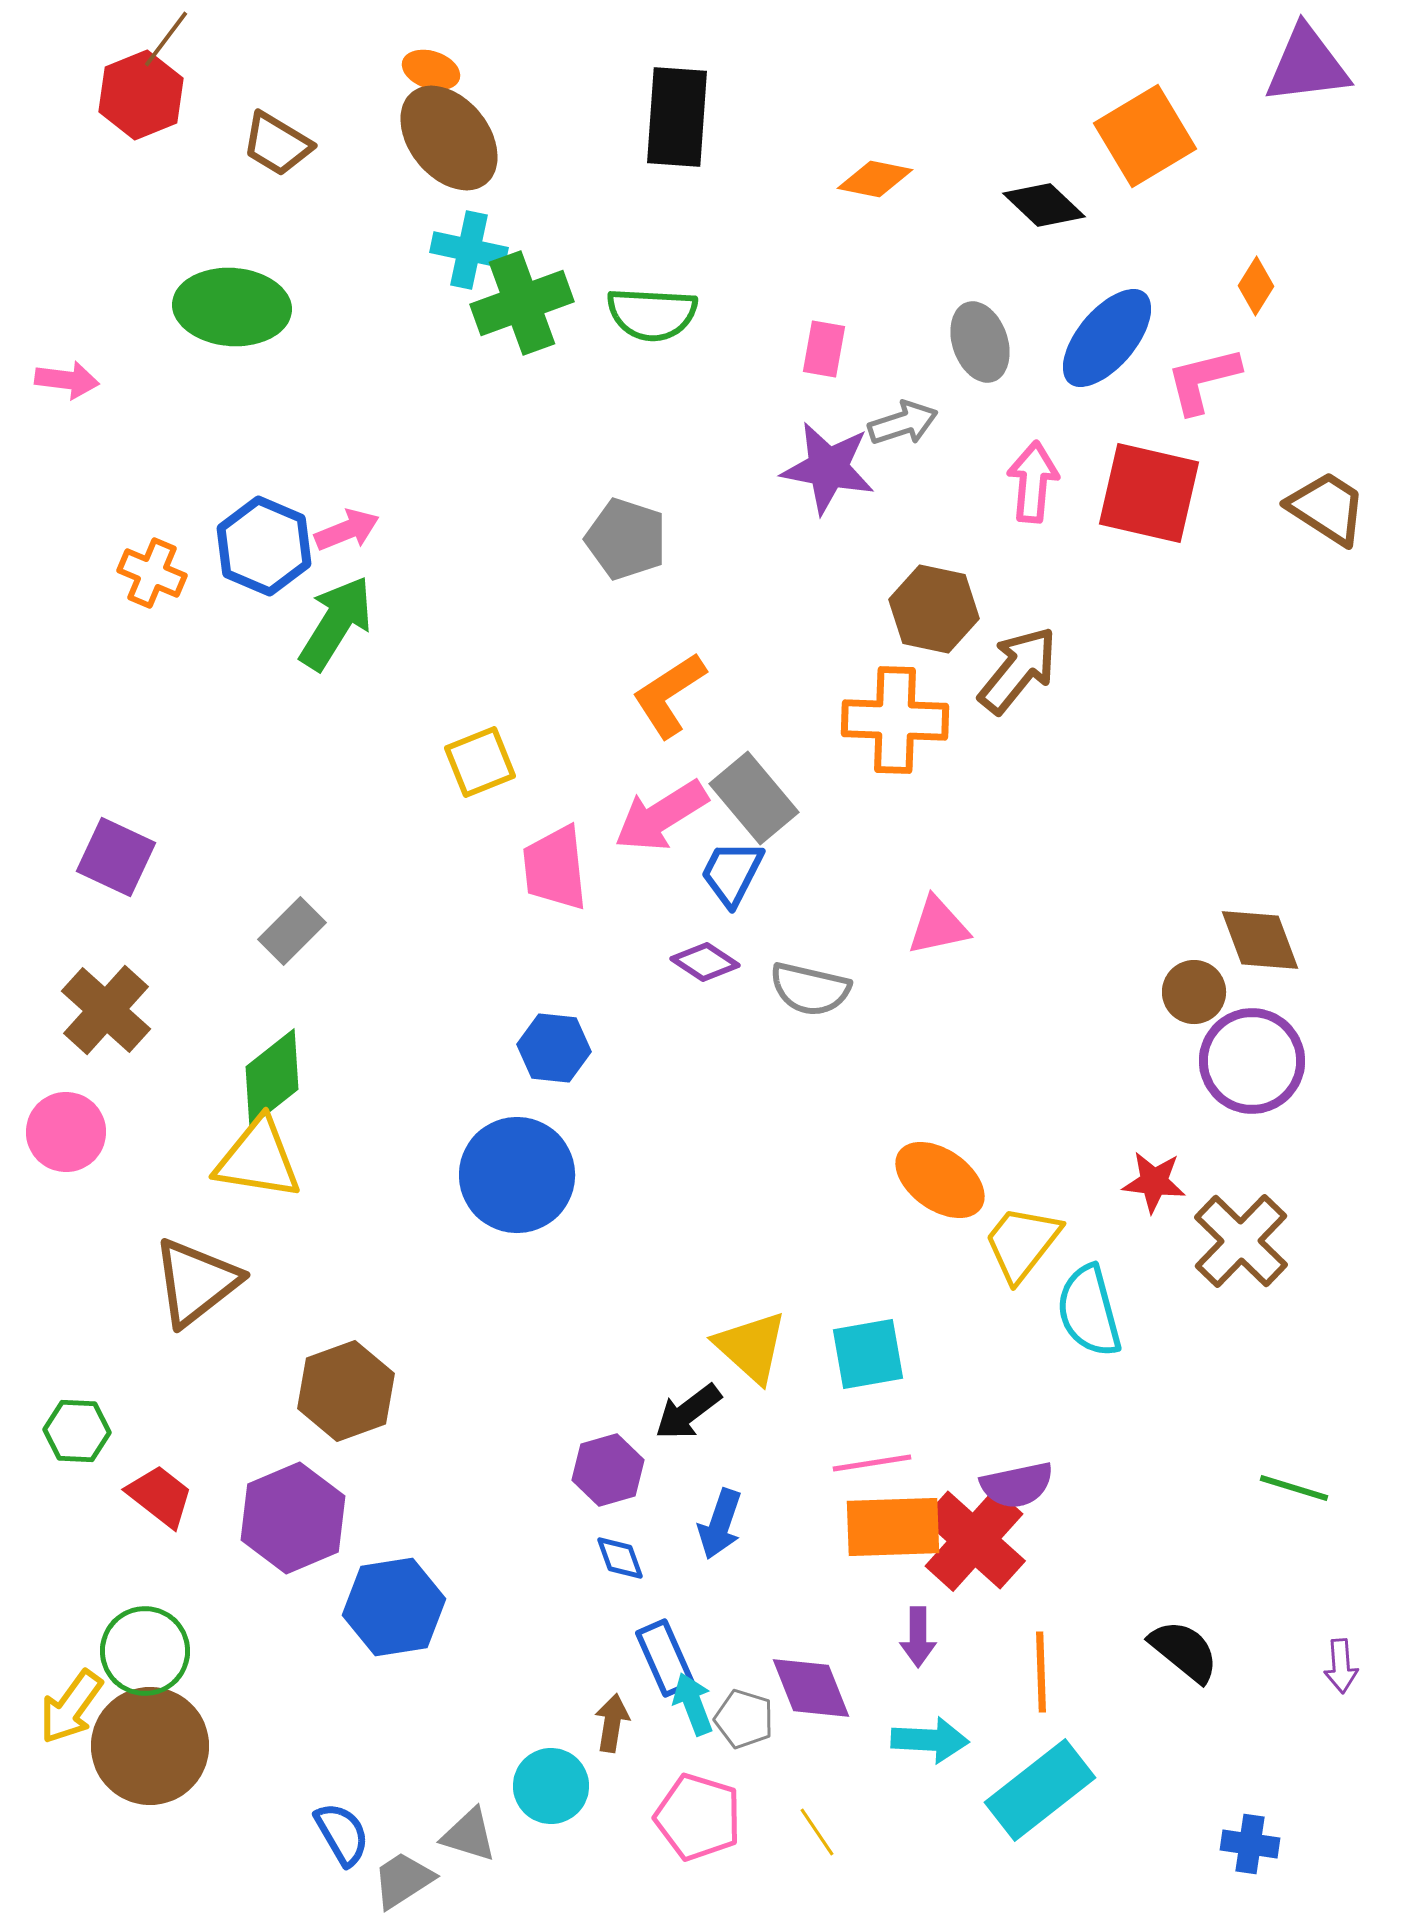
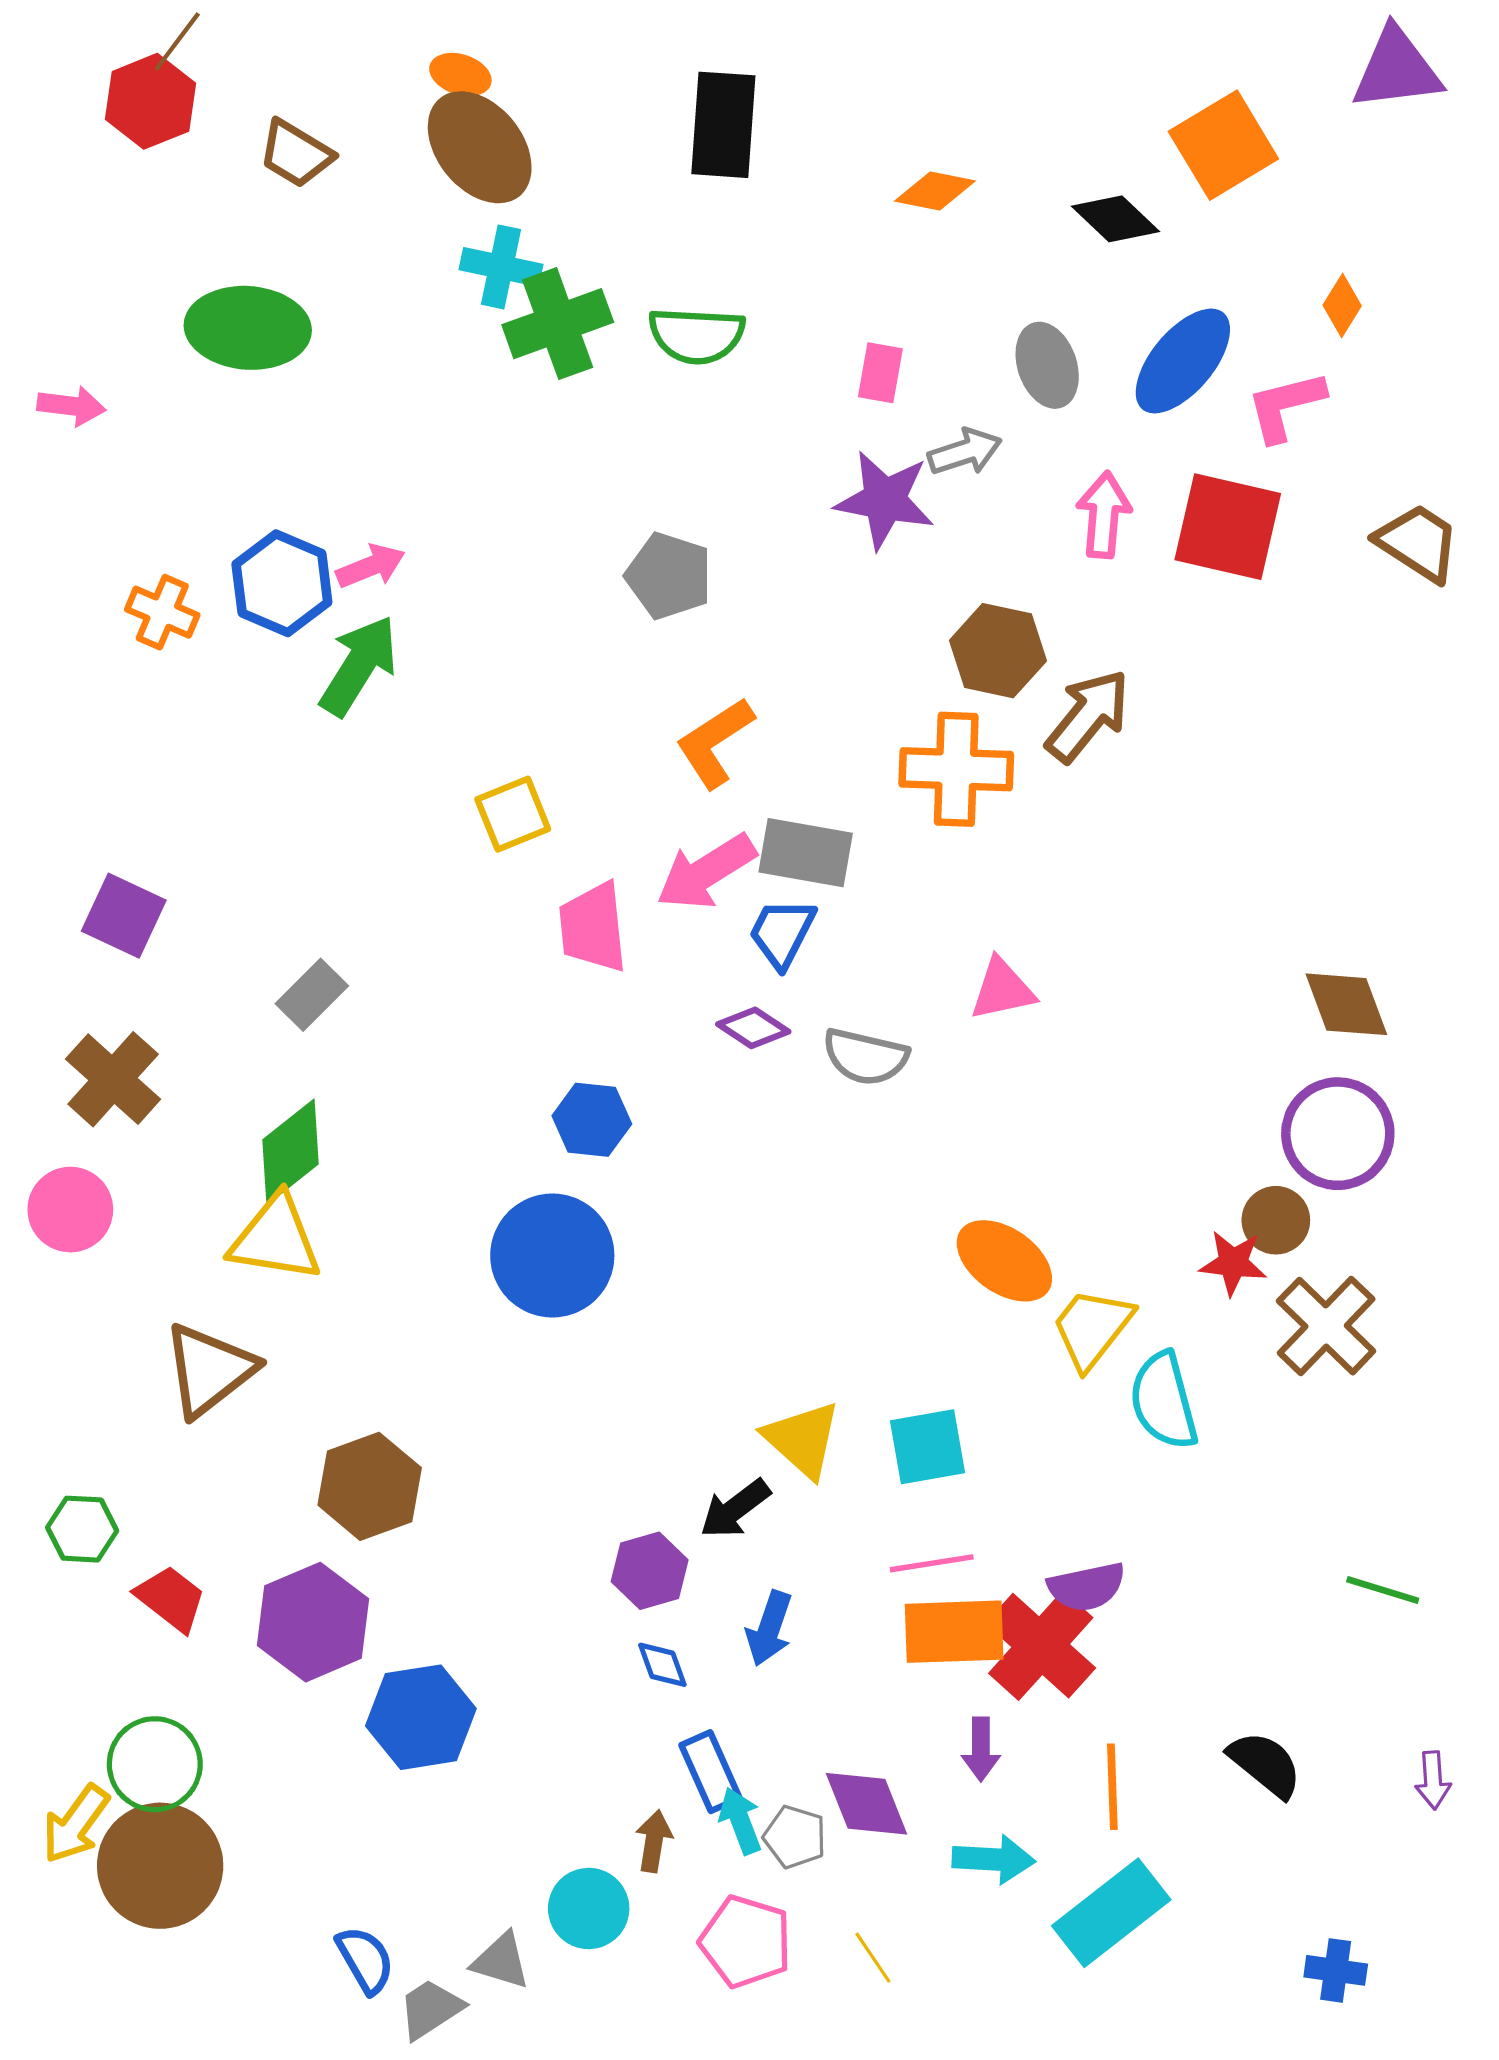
gray rectangle: (754, 798) -> (806, 853), turned -40
brown circle: (1194, 992) -> (1276, 1220), moved

